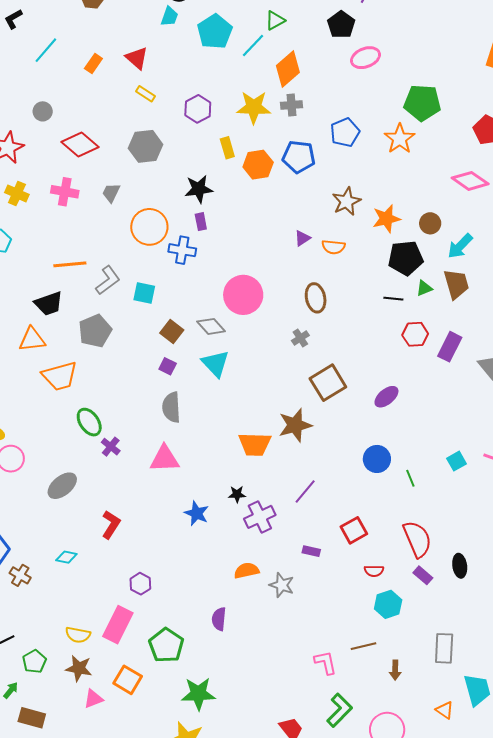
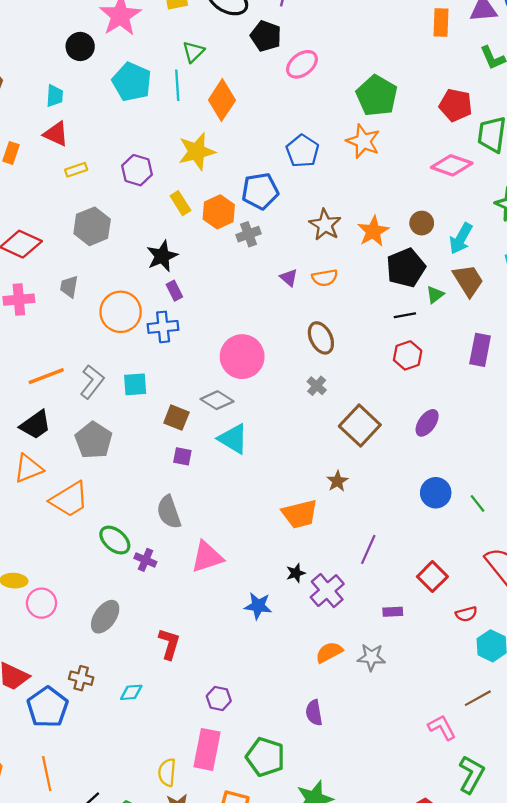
cyan trapezoid: (169, 17) -> (55, 96), moved
cyan line: (253, 45) -> (177, 85), turned -32
yellow rectangle: (145, 94) -> (76, 170), turned -36
green pentagon: (422, 103) -> (377, 96), turned -30
gray cross: (291, 105) -> (248, 234), moved
purple triangle: (302, 238) -> (289, 278), turned -30
red hexagon: (415, 334) -> (408, 355), moved
gray semicircle: (171, 407) -> (169, 512), moved
brown star: (295, 425) -> (337, 481), size x0.6
brown cross: (20, 575) -> (81, 678), moved
yellow semicircle: (78, 635) -> (167, 772), turned 100

